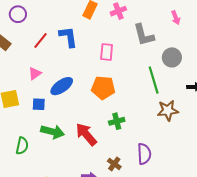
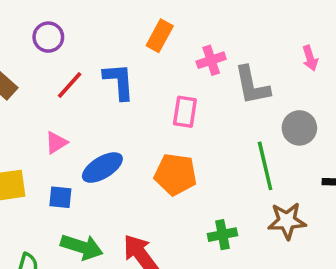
pink cross: (118, 11) -> (211, 60), moved
purple circle: (18, 14) -> (48, 37), moved
green cross: (117, 121) -> (222, 235), moved

